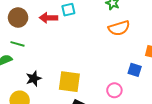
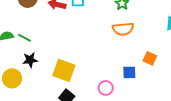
green line: (17, 44) -> (24, 38), moved
blue square: (135, 70) -> (129, 72), turned -32

